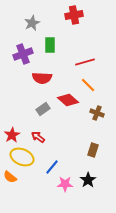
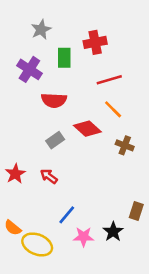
red cross: (74, 15) -> (95, 42), moved
purple cross: (23, 54) -> (29, 69), turned -36
brown rectangle: (93, 150) -> (136, 211), moved
yellow ellipse: (22, 157) -> (37, 244), moved

